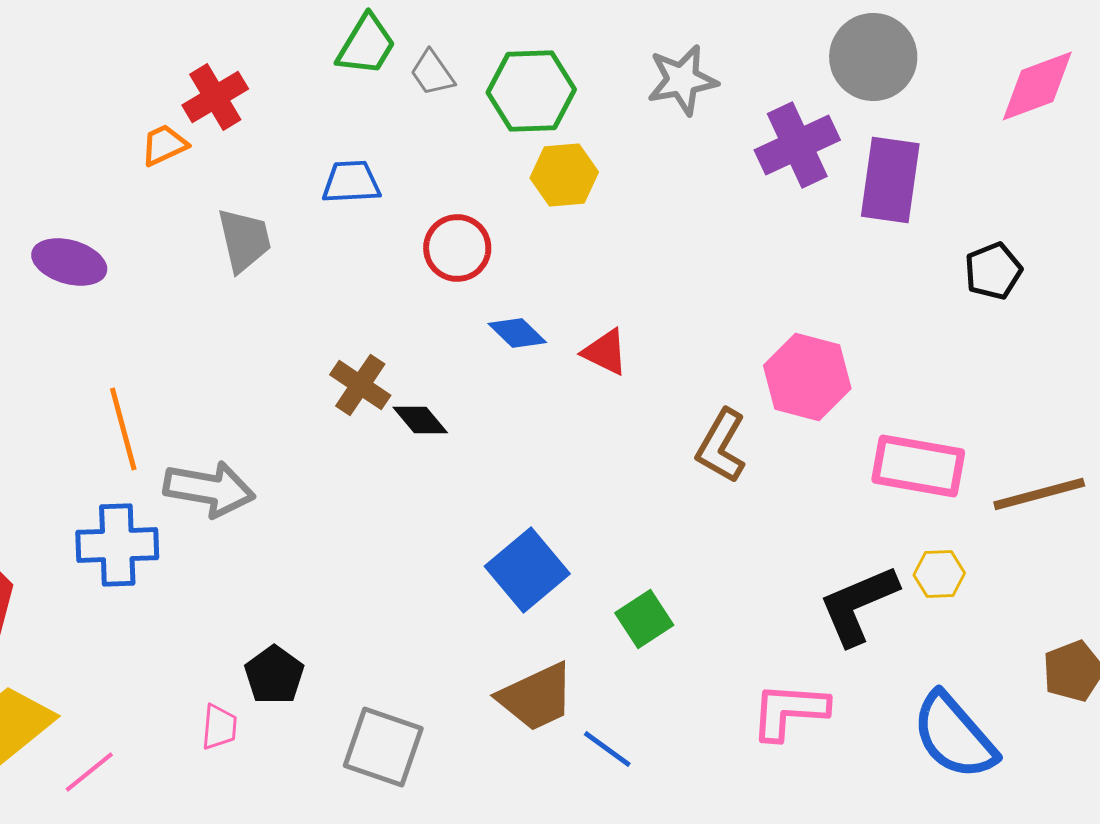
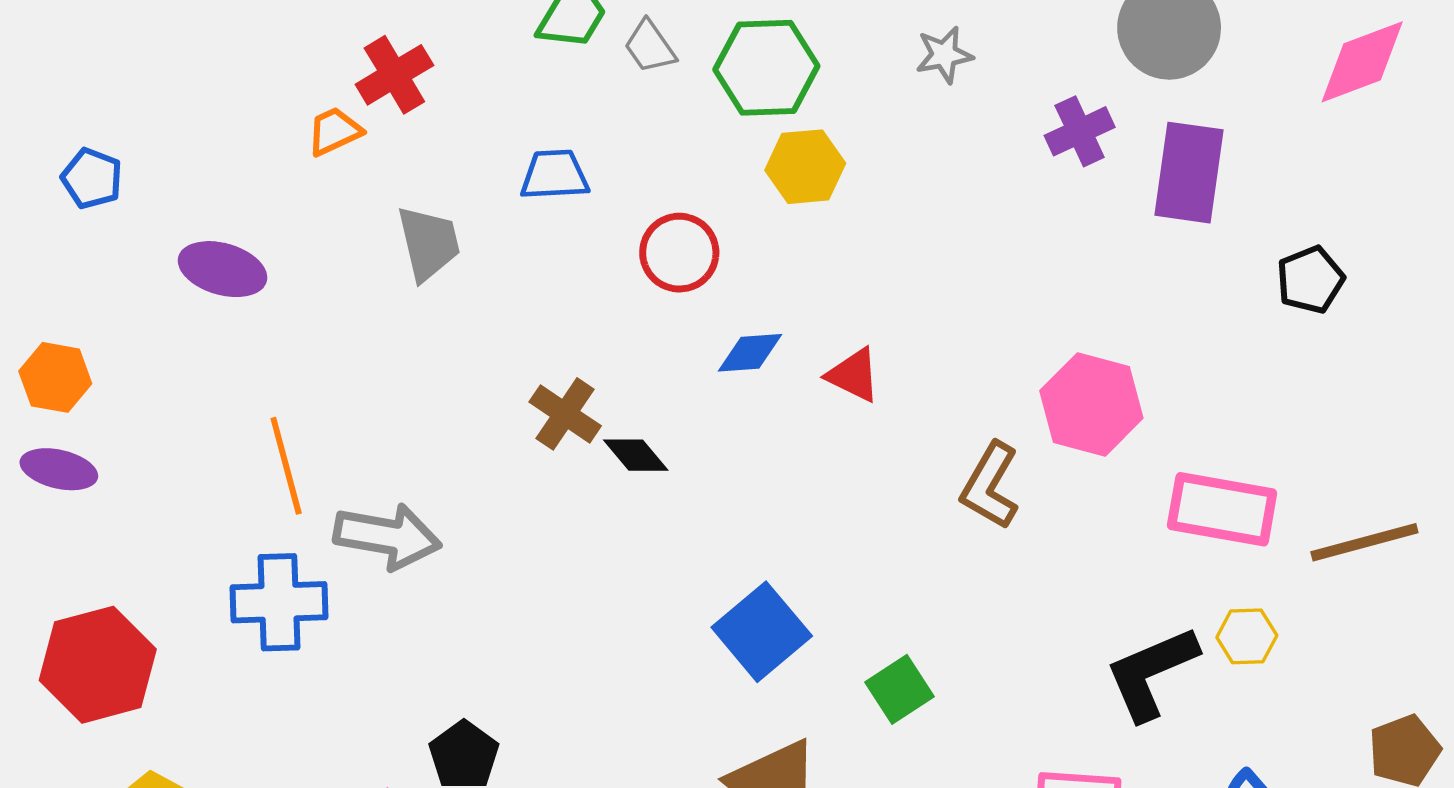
gray star: (682, 80) -> (944, 55), size x0.7
purple cross: (797, 145) -> (1080, 131), size x0.7
blue diamond: (517, 333) -> (750, 353), turned -48

